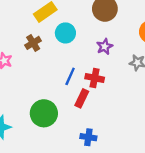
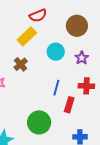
cyan circle: (65, 33) -> (56, 52), moved
red cross: (95, 78) -> (86, 86), moved

